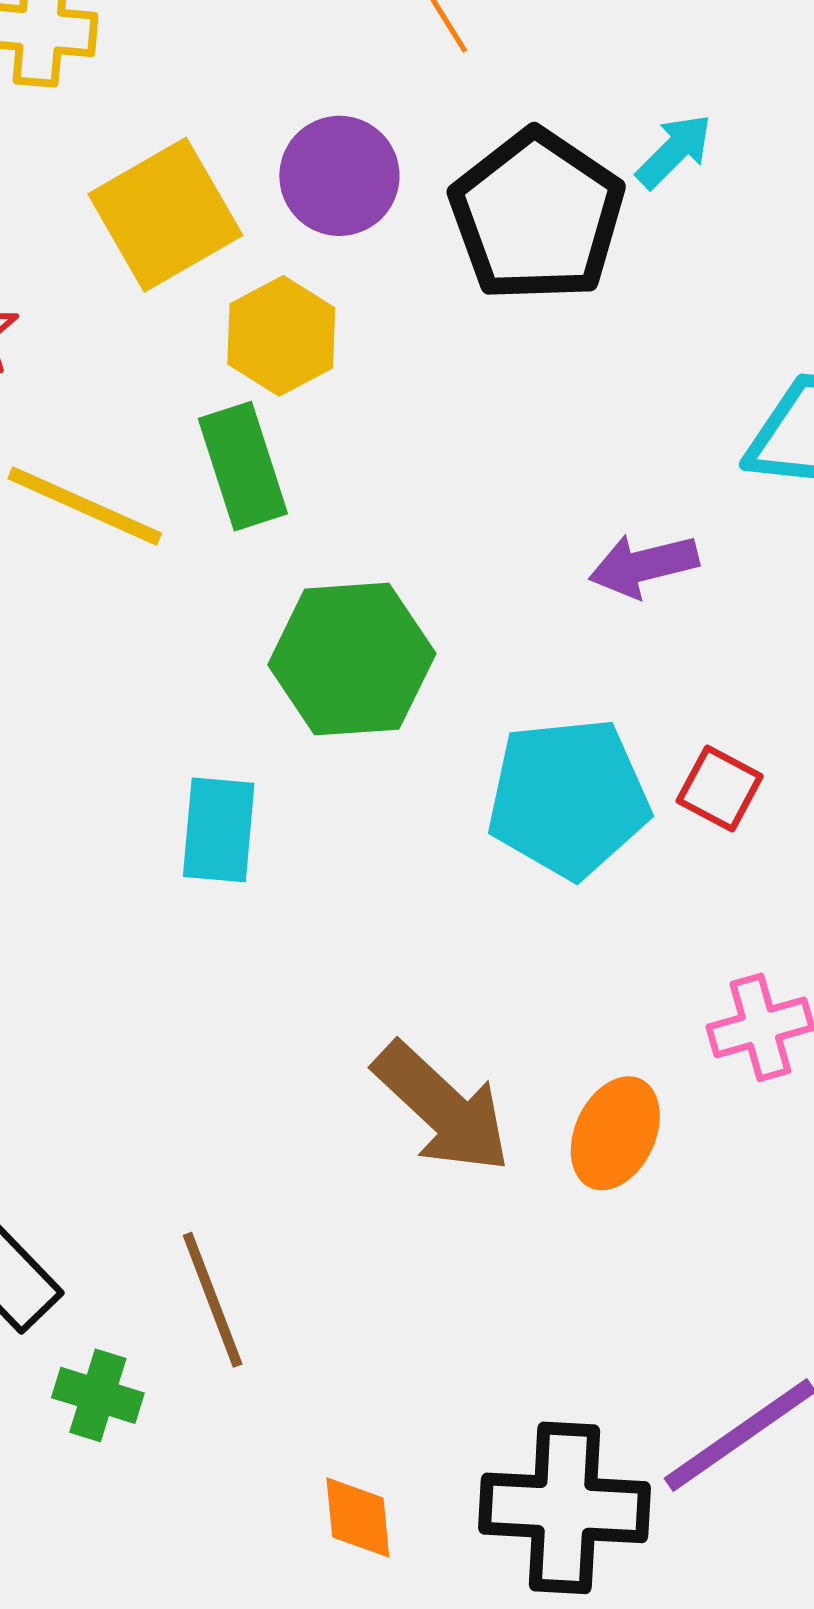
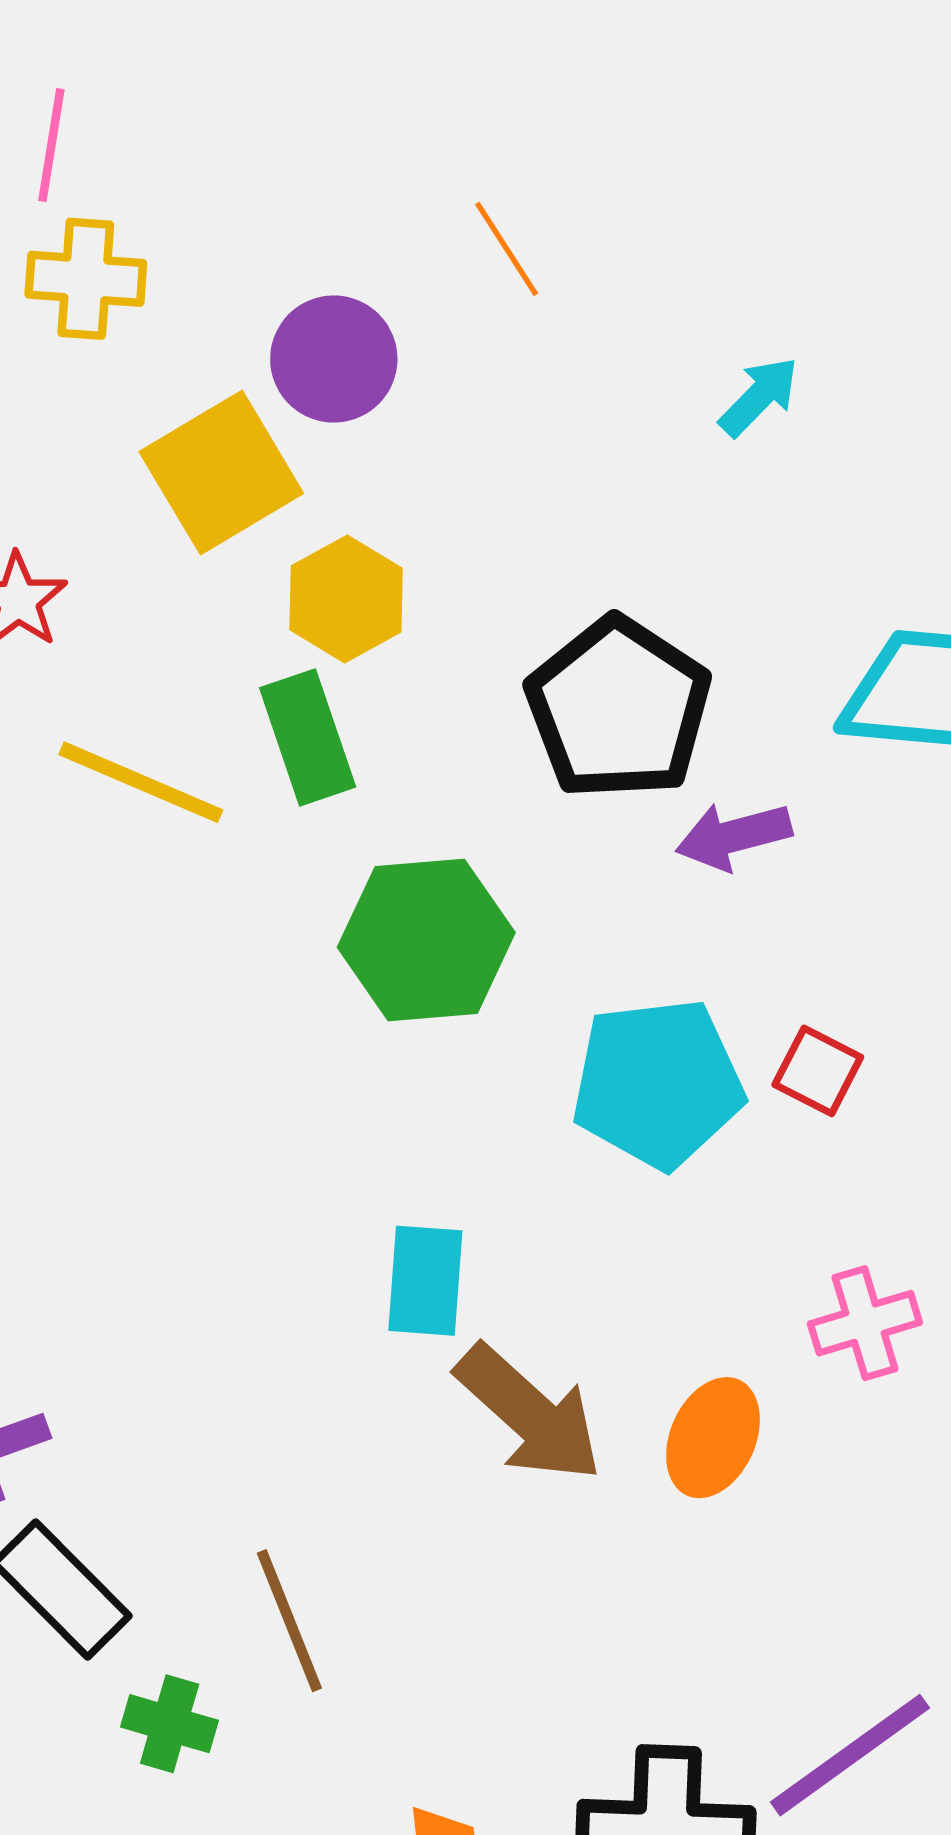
purple circle: (339, 176) -> (334, 359), moved
black pentagon: (537, 216) -> (619, 708), moved
cyan rectangle: (219, 830) -> (425, 1281), moved

